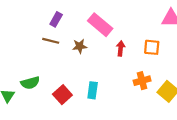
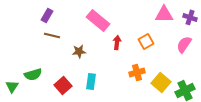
purple rectangle: (56, 19) -> (47, 15), moved
brown star: (80, 46) -> (79, 51), moved
orange square: (152, 47) -> (146, 41), turned -35

